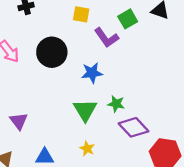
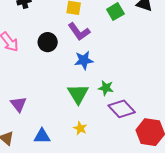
purple L-shape: (106, 38) -> (79, 32), moved
black circle: (52, 52) -> (48, 42), size x0.7

